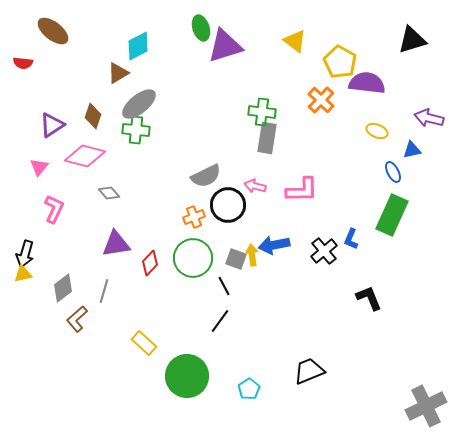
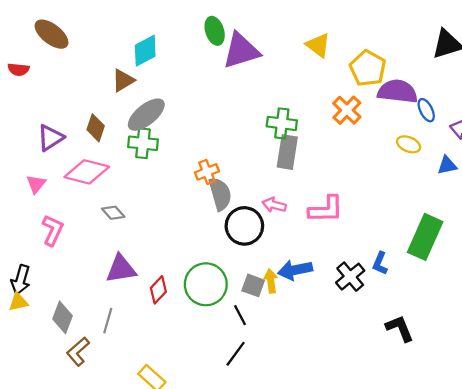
blue ellipse: (393, 172) -> (426, 110), moved
gray semicircle: (206, 176) -> (220, 194), turned -80
orange cross: (194, 217) -> (207, 172), moved
gray diamond: (63, 288) -> (63, 317), turned -32

